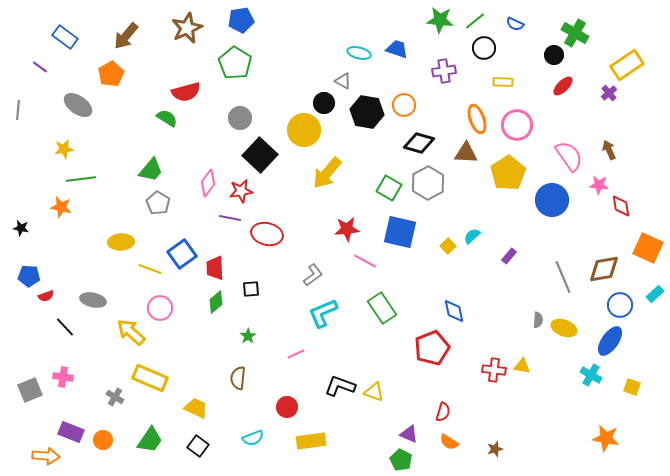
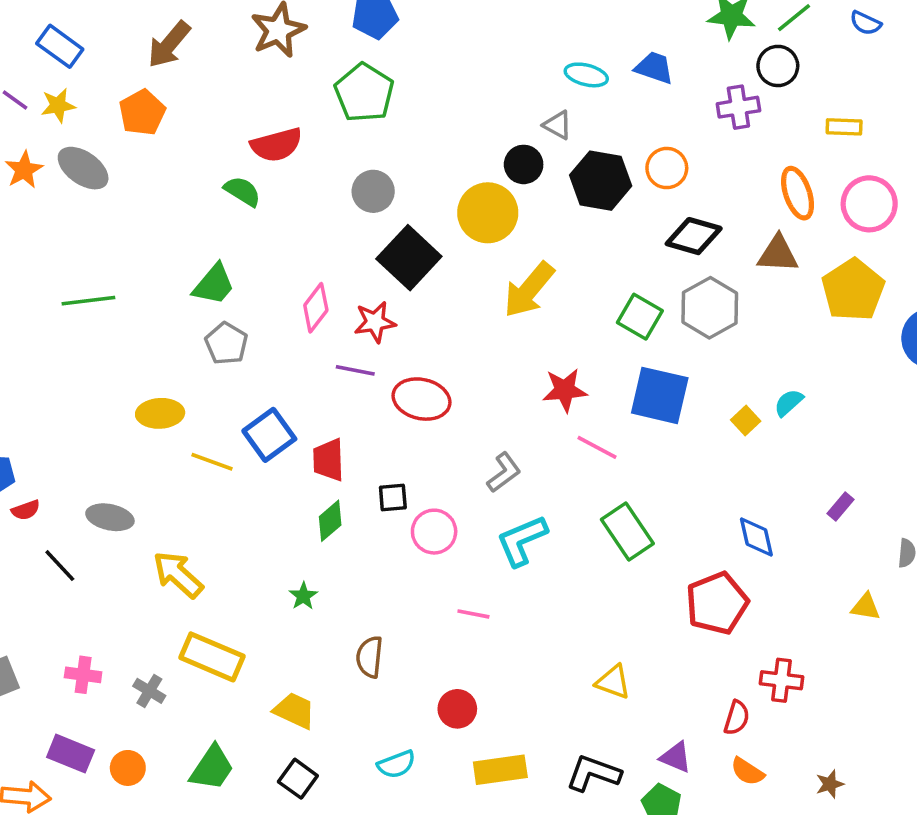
black circle: (484, 48) -> (778, 66), moved
yellow star: (64, 149) -> (58, 105), moved
orange star: (61, 207) -> (24, 170), moved, turned 30
purple rectangle: (509, 256) -> (841, 506), moved
pink circle: (160, 308) -> (434, 532), moved
green star: (248, 336) -> (303, 596), moved
pink line: (296, 354) -> (473, 614), turned 36
yellow triangle: (522, 366) -> (866, 607), moved
red cross: (494, 370) -> (781, 680), moved
pink cross: (63, 377) -> (83, 675), moved
black L-shape: (340, 386) -> (593, 773), moved

